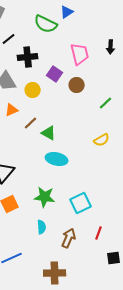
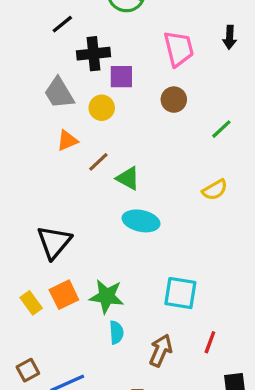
purple square: (55, 74) -> (121, 77), moved, turned -35
green star: (45, 197) -> (107, 296), moved
cyan square: (81, 203) -> (180, 293), turned 35

